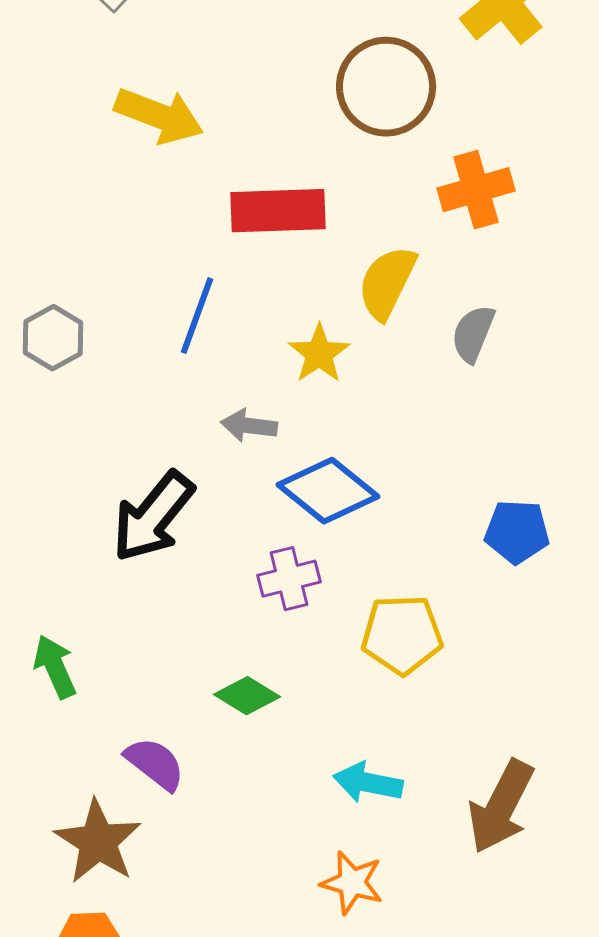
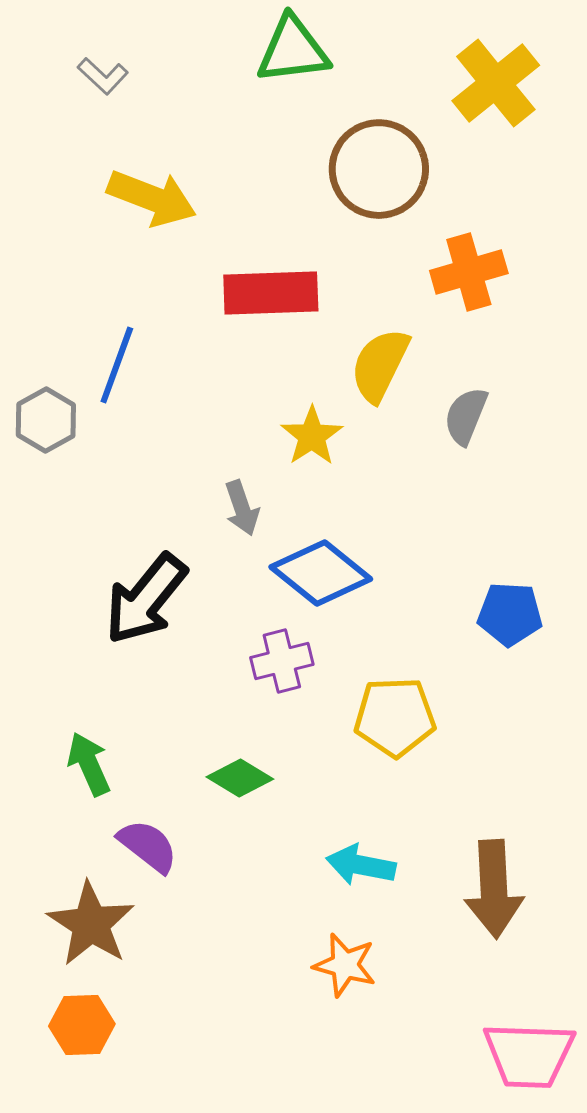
blue line: (197, 316) -> (117, 365), moved
gray arrow: (249, 426) -> (242, 508), turned -116
green arrow: (55, 667) -> (89, 764), moved
brown arrow: (501, 807) -> (494, 889), turned -30

